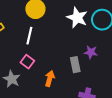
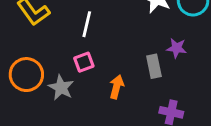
pink square: (27, 62) -> (84, 62), turned 32

